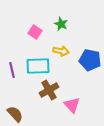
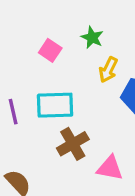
yellow arrow: (61, 51) -> (108, 70), moved, turned 105
pink triangle: (72, 105) -> (110, 168), turned -36

